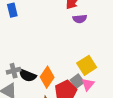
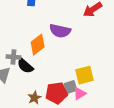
purple semicircle: (80, 19) -> (60, 31), moved, size x1.5
orange diamond: (47, 77) -> (38, 45), moved

